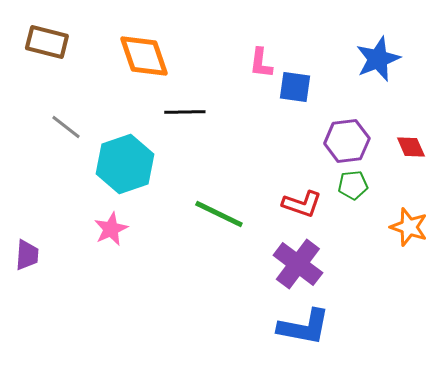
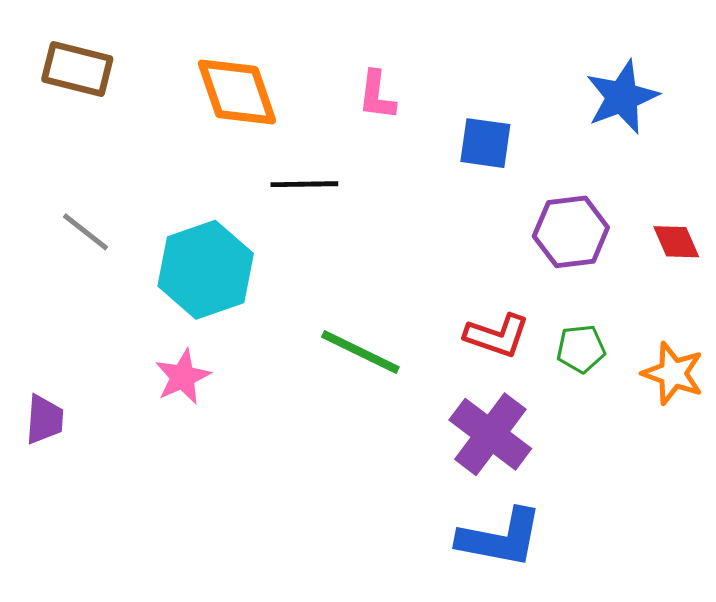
pink L-shape: (261, 63) -> (377, 95), moved
gray line: (66, 127) -> (86, 232), moved
green pentagon: (353, 185) -> (581, 349), moved

